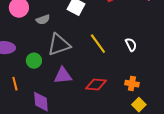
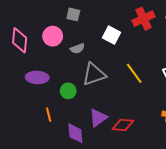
purple triangle: (63, 76) -> (98, 118), moved, turned -30
red diamond: (96, 85) -> (123, 125), moved

